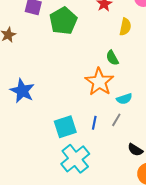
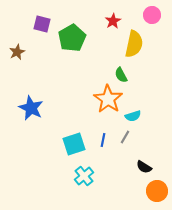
yellow semicircle: (125, 27) -> (134, 44), size x1.5
cyan cross: (75, 159) -> (84, 176), size x0.7

